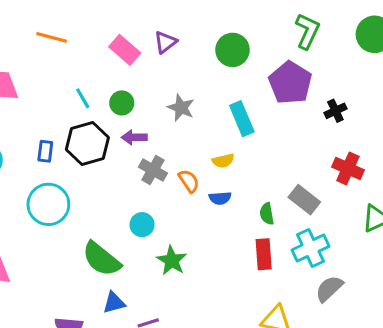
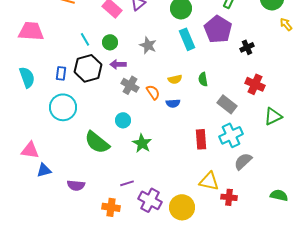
cyan rectangle: (242, 119) -> (187, 39), moved
green semicircle: (267, 214) -> (203, 79), moved
blue triangle: (114, 303) -> (44, 170), moved

